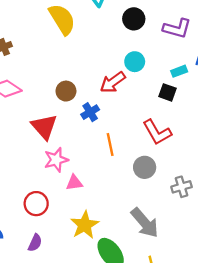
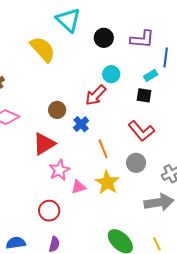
red triangle: (44, 127) -> (44, 144), turned 50
gray arrow: (145, 223) -> (159, 202), moved, turned -48
yellow star: (85, 225) -> (107, 182), moved

